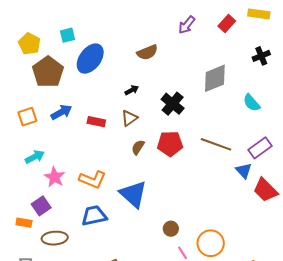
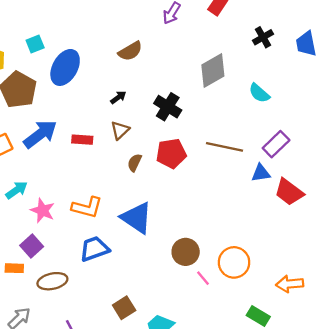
blue arrow: (61, 112) -> (40, 134), size x1.4
blue triangle: (244, 171) -> (261, 173), turned -48
brown circle: (171, 229) -> (186, 252), size x1.5

